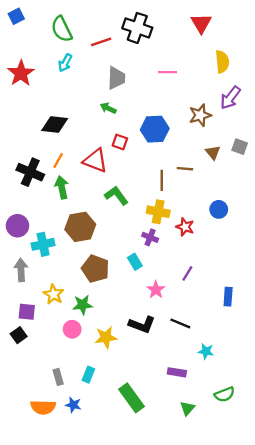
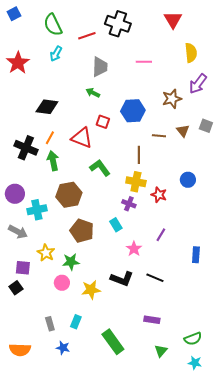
brown line: (185, 169) -> (159, 136), moved
gray arrow: (21, 270) -> (18, 232), turned 120
cyan star: (206, 351) -> (195, 363), moved
orange semicircle: (43, 407) -> (20, 350), moved

